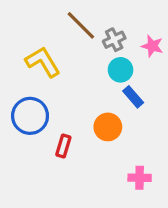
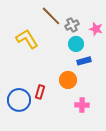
blue rectangle: (133, 97) -> (84, 61), turned -64
blue circle: (30, 116) -> (19, 100), moved
pink cross: (140, 178) -> (82, 105), moved

